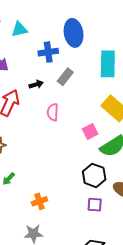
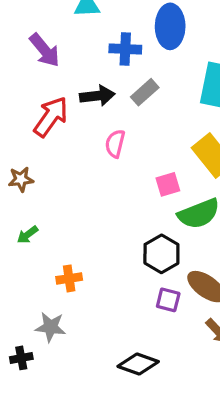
black arrow: (36, 84) -> (97, 96), size x1.5
purple square: (95, 205) -> (168, 300), moved

